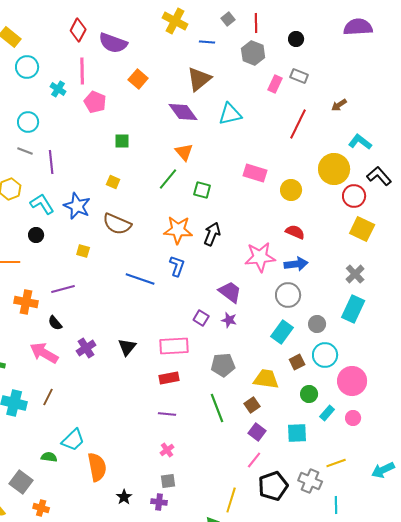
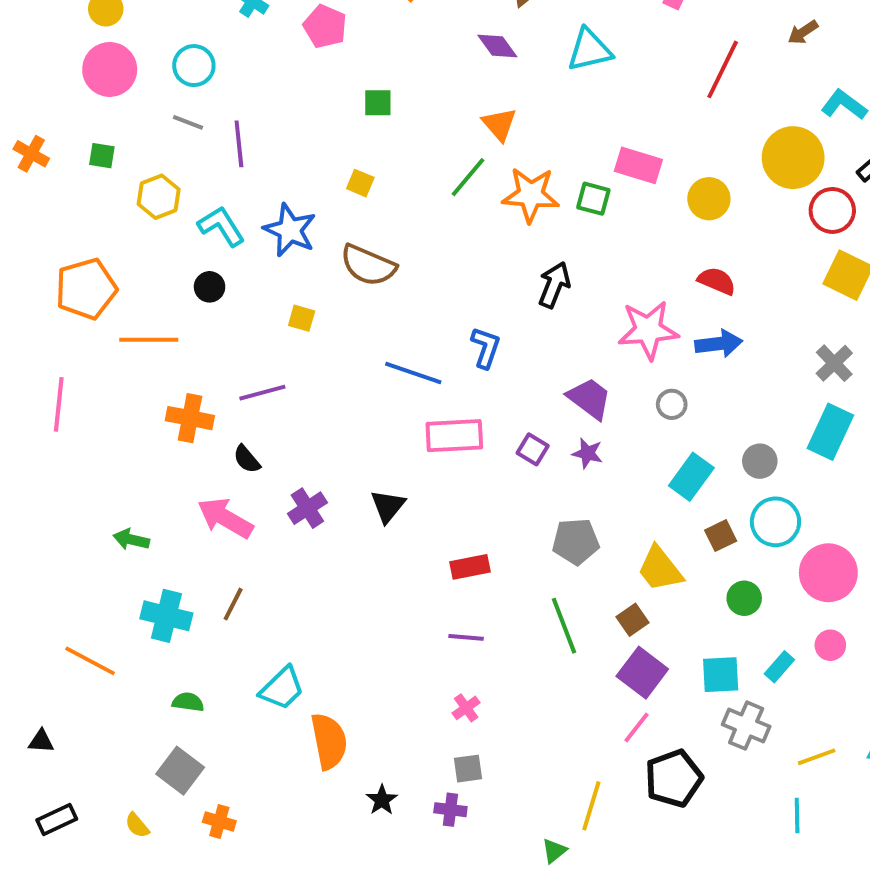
purple diamond: (183, 112) -> (497, 46), size x0.7
green square: (202, 190) -> (593, 199), moved
orange star: (178, 230) -> (531, 195), moved
gray circle: (288, 295) -> (672, 404), moved, size x0.6
pink rectangle: (174, 346) -> (454, 436), moved
yellow trapezoid: (266, 379) -> (660, 569), turned -136
cyan rectangle: (327, 413) -> (779, 667), moved
purple square: (257, 432) -> (642, 673), size x1.4
green semicircle: (49, 457) -> (188, 702), moved
yellow line: (336, 463) -> (817, 757), moved
gray cross: (310, 481) -> (746, 726), moved

